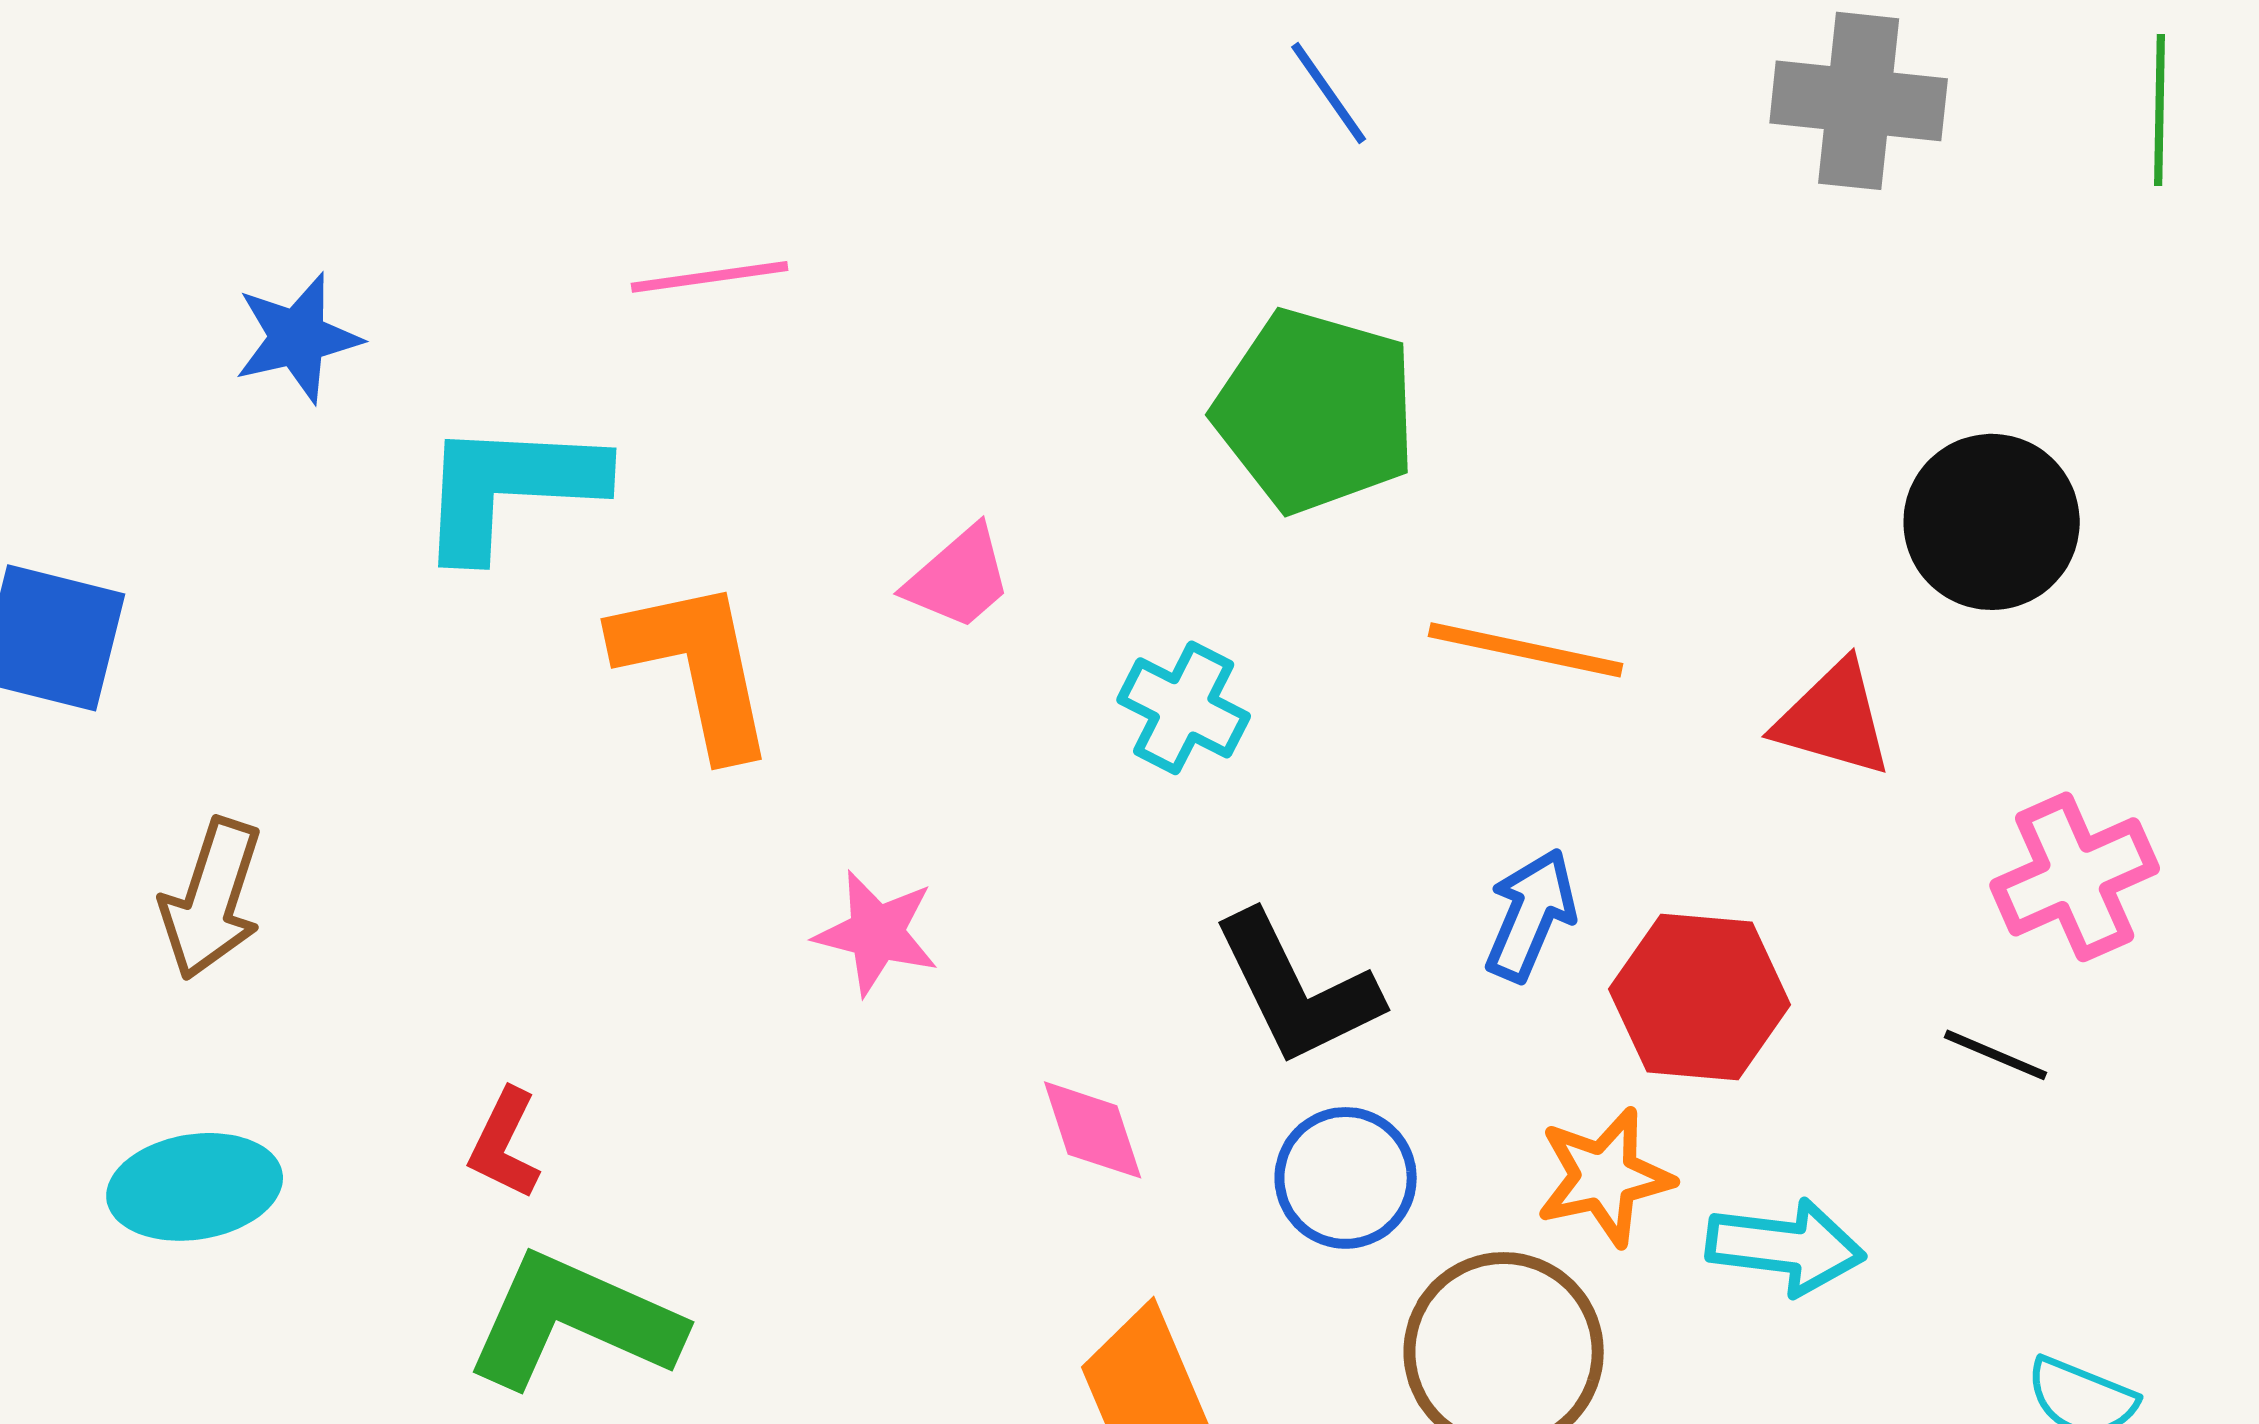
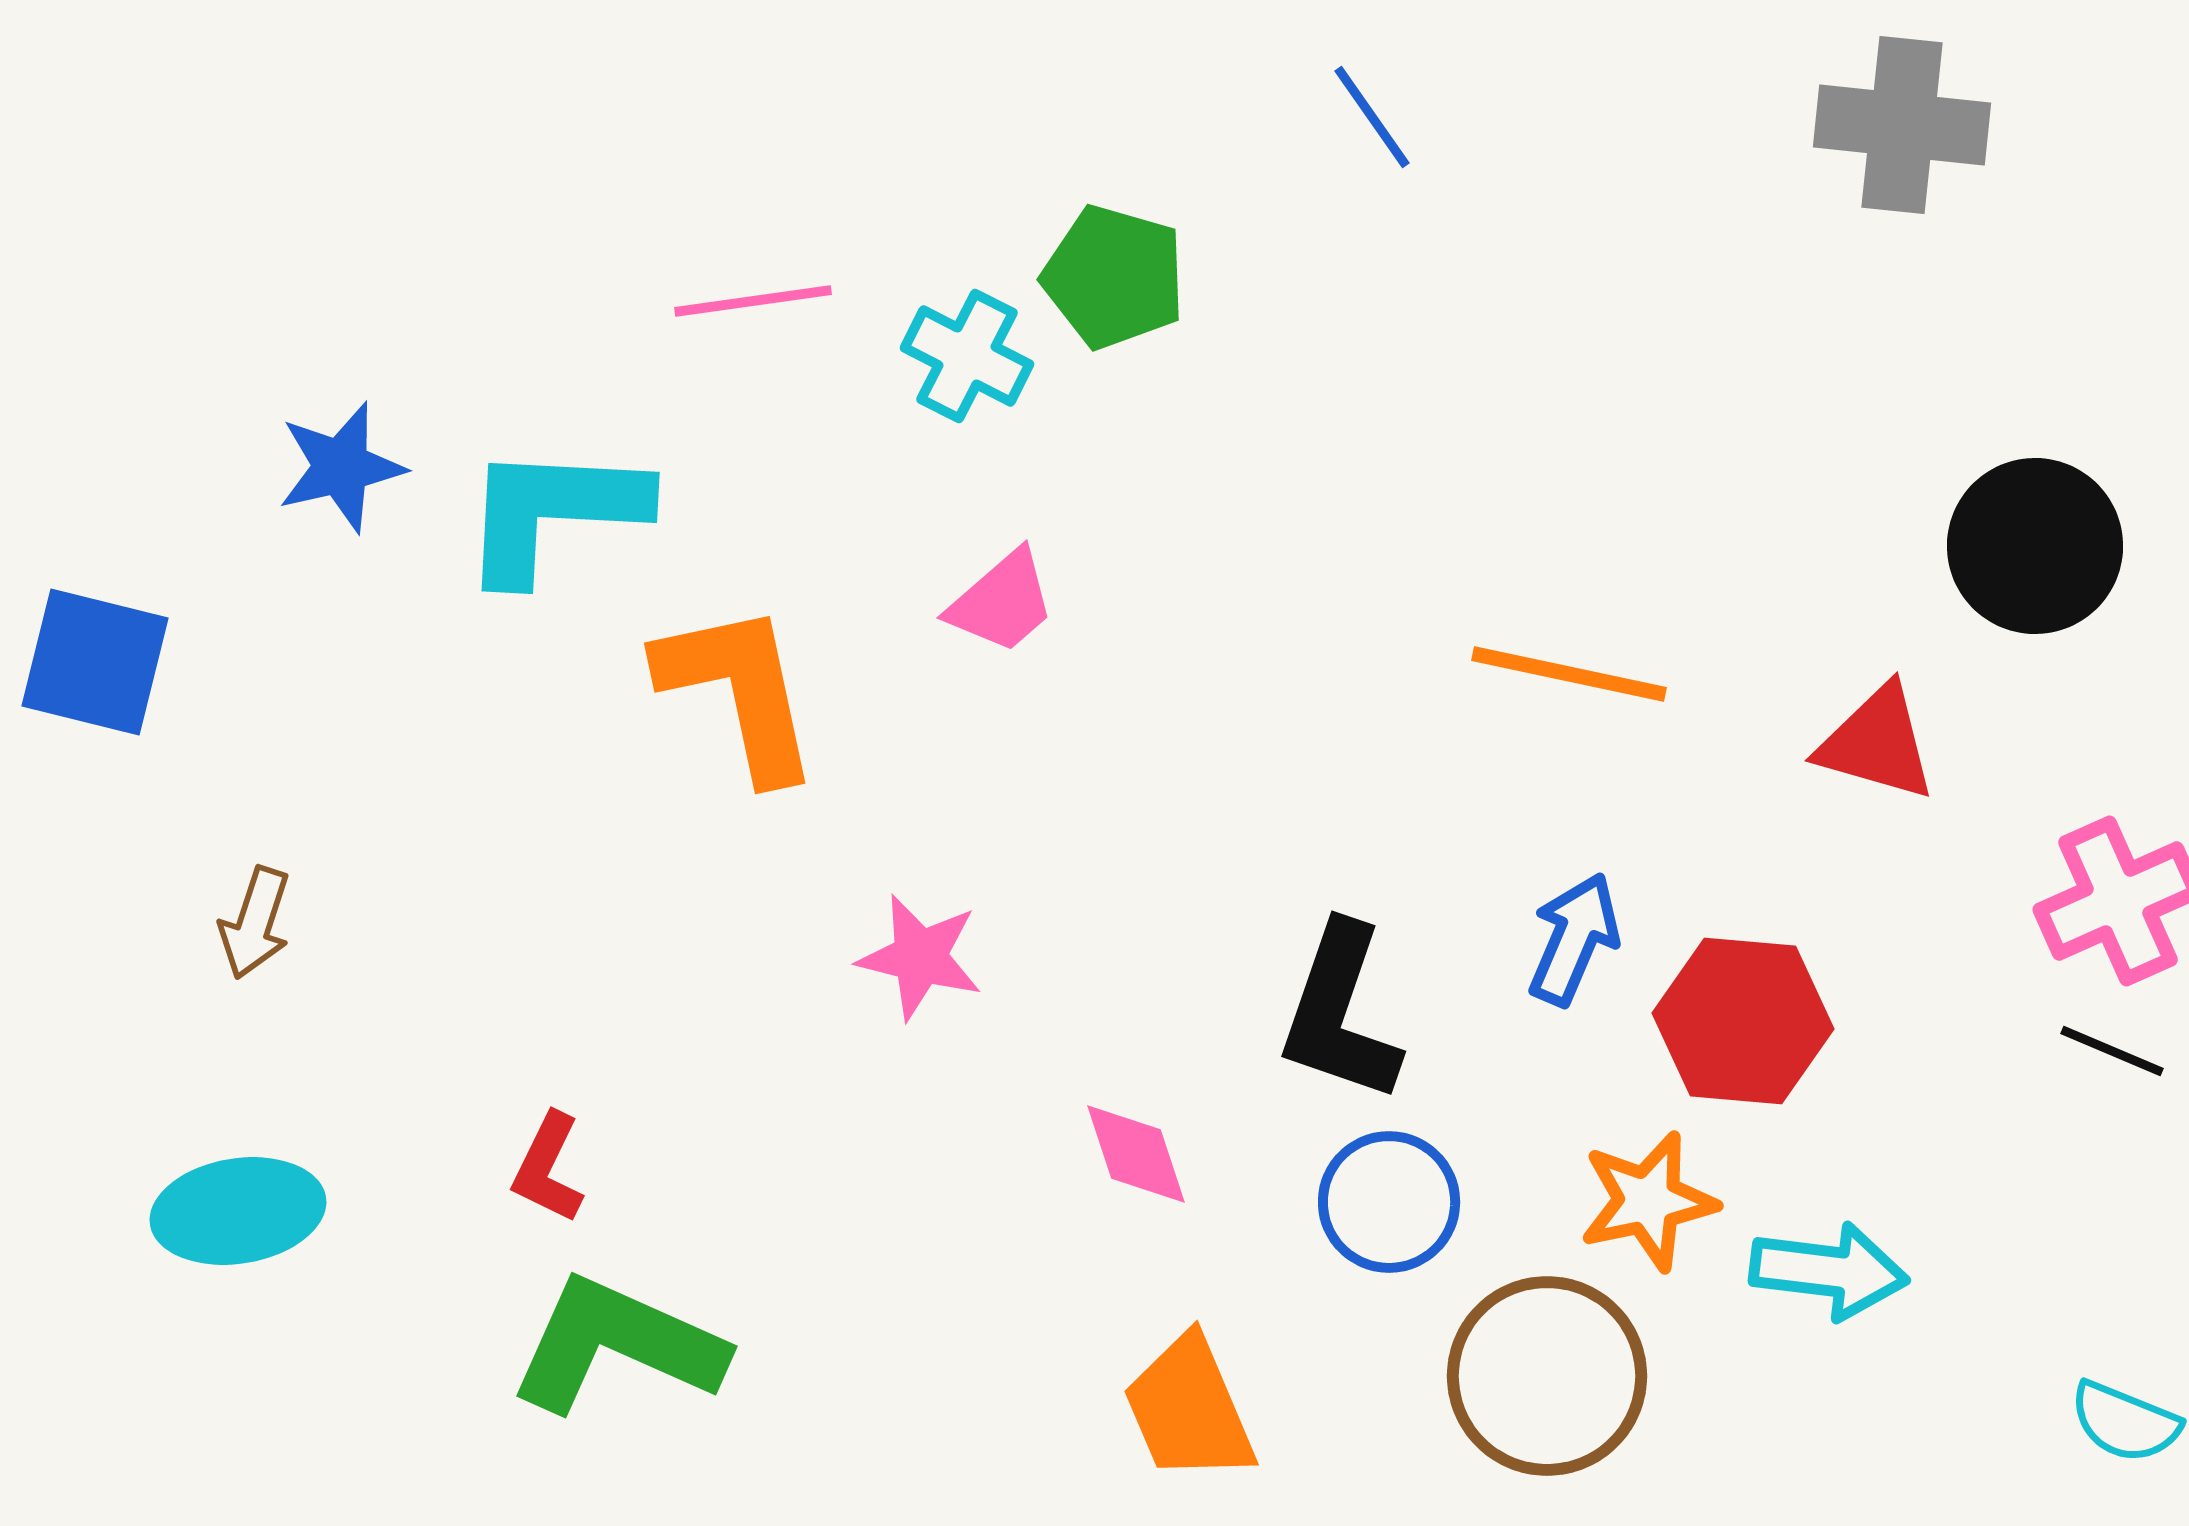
blue star: (298, 338) -> (341, 467), moved
green pentagon: (1316, 411) -> (1114, 277), moved, size x0.7
cyan cross: (1184, 708) -> (967, 356), moved
brown arrow: (212, 899) -> (255, 923), size x0.7
black L-shape: (1297, 989) -> (1340, 1013), turned 45
black line: (1996, 1055) -> (2112, 1051), moved

